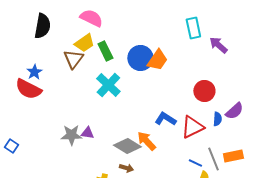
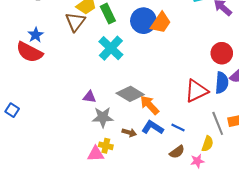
red circle: (204, 91) -> (222, 53), moved
blue L-shape: (165, 119) -> (153, 127), moved
blue semicircle: (217, 119) -> (222, 83), size x1.5
gray star: (71, 135) -> (103, 117), moved
gray diamond: (127, 146) -> (130, 94), moved
blue line: (195, 163) -> (178, 127), moved

